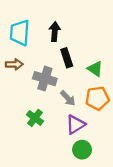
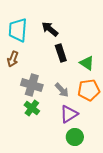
black arrow: (55, 32) -> (50, 29), turned -54
brown arrow: (14, 64) -> (13, 59), turned 112
gray cross: (45, 79) -> (32, 85), moved

